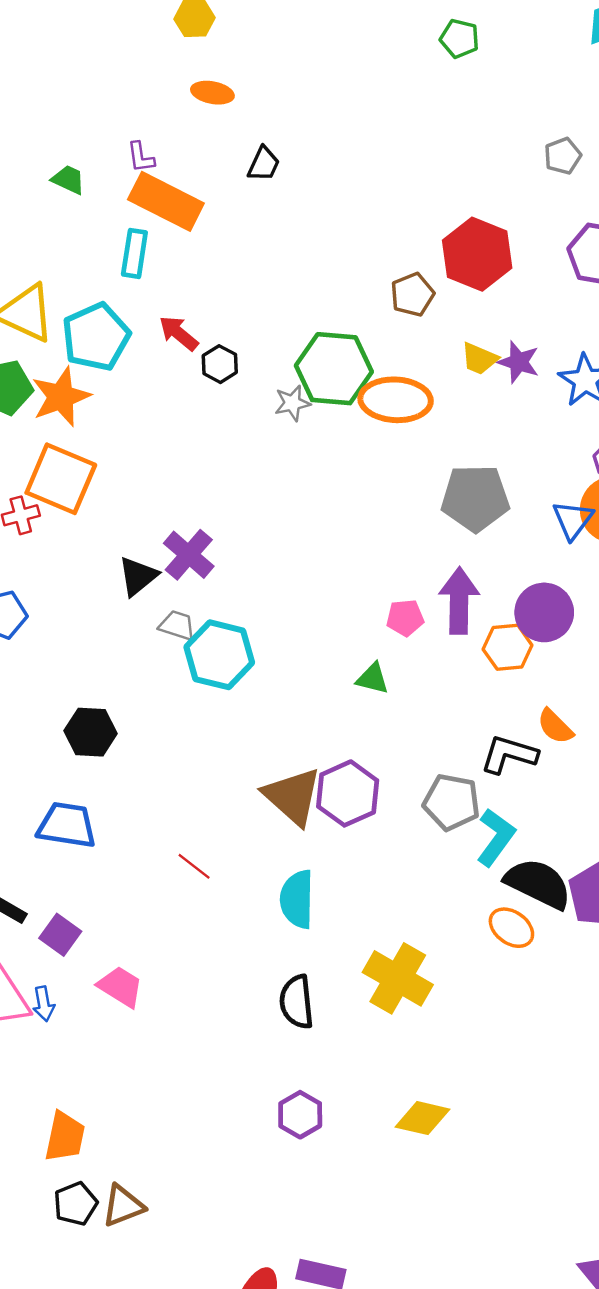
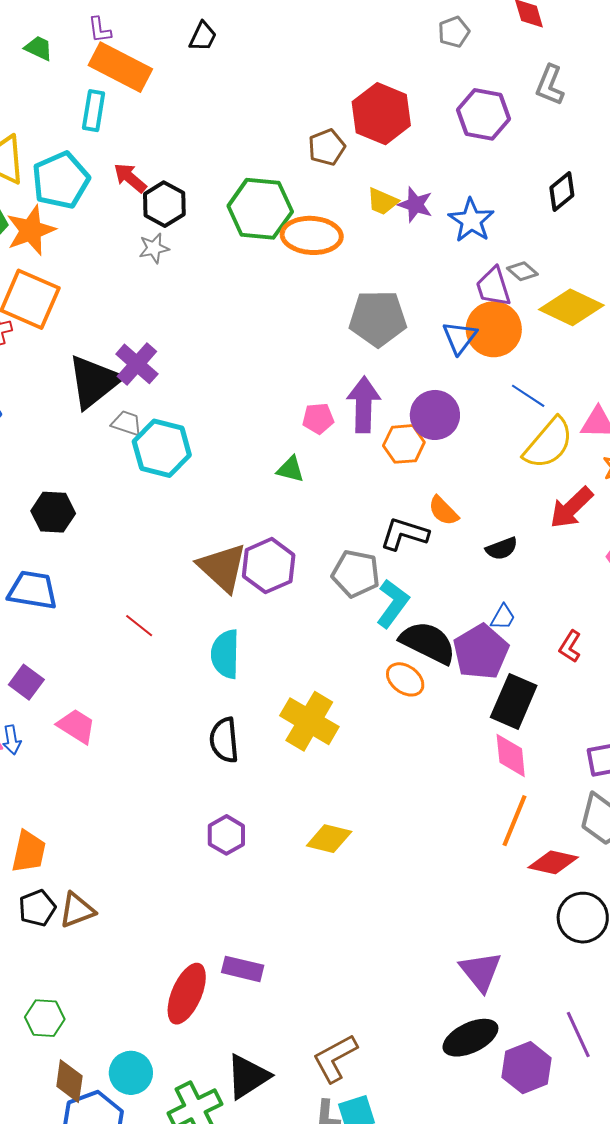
black hexagon: (220, 364) -> (164, 204), size x1.4
gray star: (292, 403) -> (154, 248), moved
black triangle: (138, 576) -> (94, 382), size x1.6

